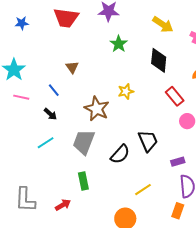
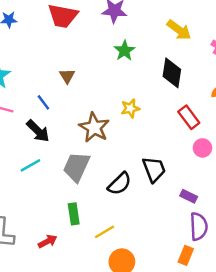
black arrow: (50, 114) -> (38, 131), size x1.5
purple rectangle: (178, 162) -> (189, 196), turned 40
yellow line: (143, 190) -> (105, 232), moved

